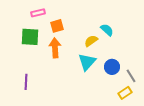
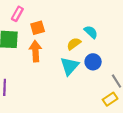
pink rectangle: (38, 13) -> (17, 14), turned -48
blue circle: (112, 67) -> (93, 62), moved

